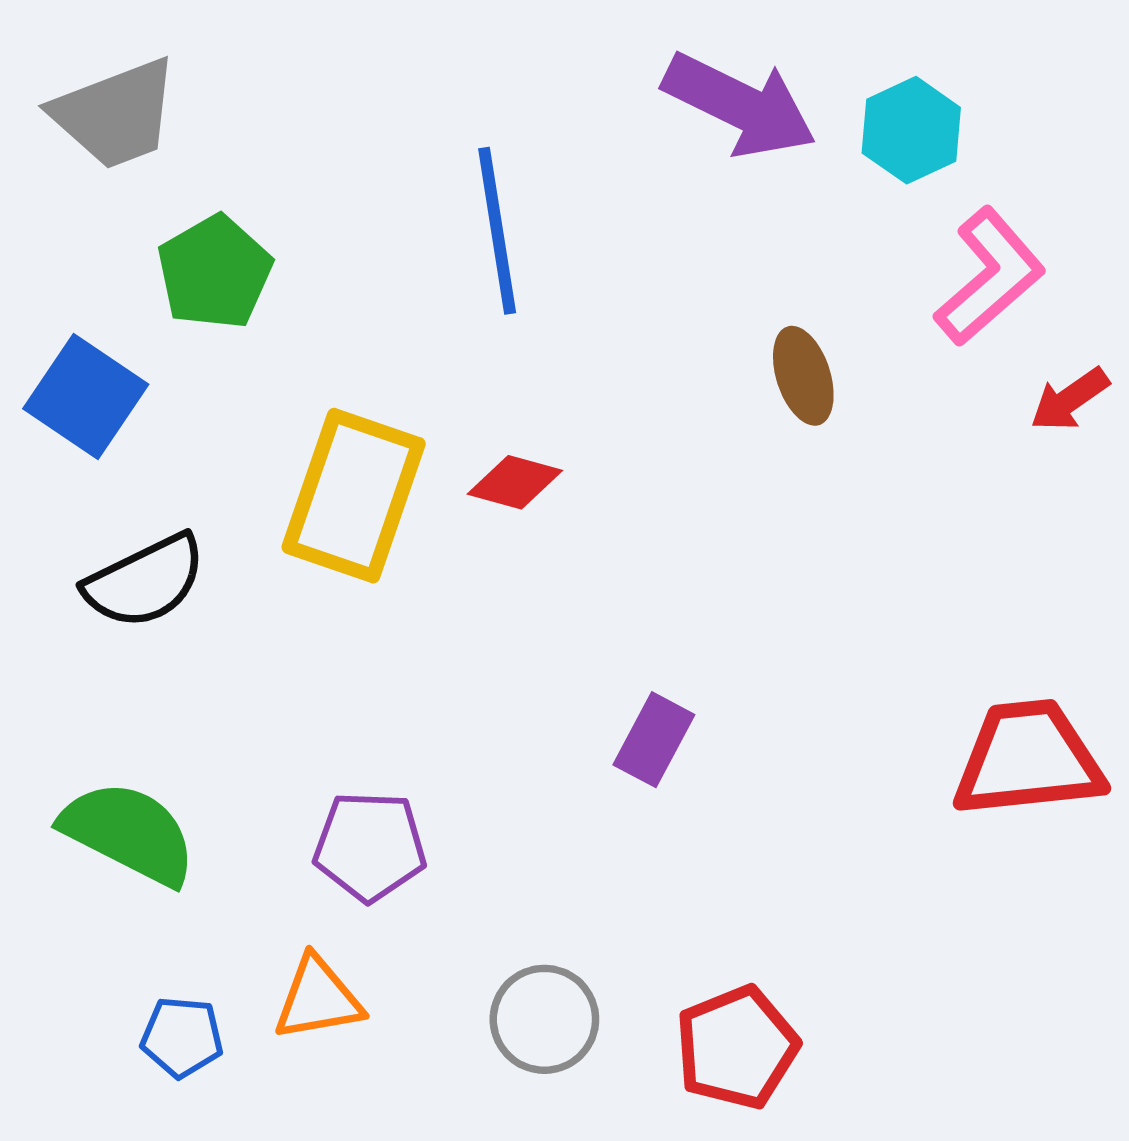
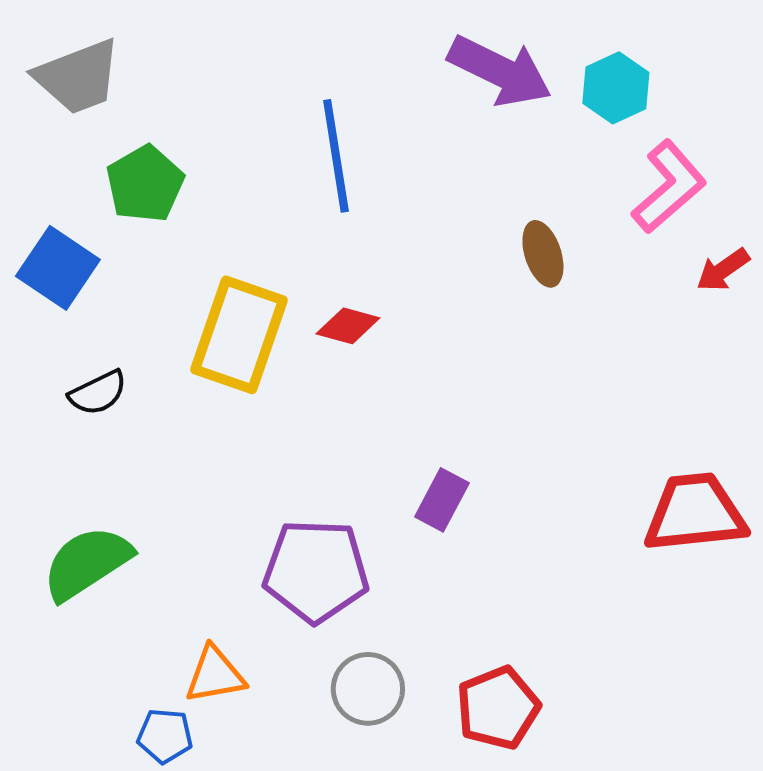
black semicircle: (145, 581) -> (98, 393), size x0.7
green semicircle: (129, 833) -> (87, 563), turned -60
purple pentagon: (370, 846) -> (316, 571), moved, size x1.4
blue pentagon: (182, 1037) -> (165, 736), moved

